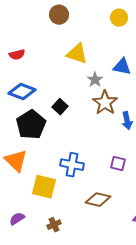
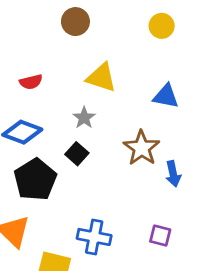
red semicircle: (17, 55) -> (31, 82), moved
gray star: (95, 80) -> (84, 118), moved

